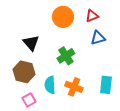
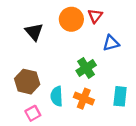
red triangle: (92, 16) -> (95, 16), moved, turned -32
black triangle: (31, 43) -> (34, 32), moved
green cross: (66, 56) -> (86, 68), moved

